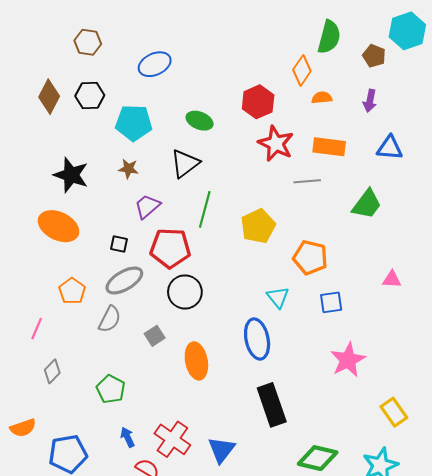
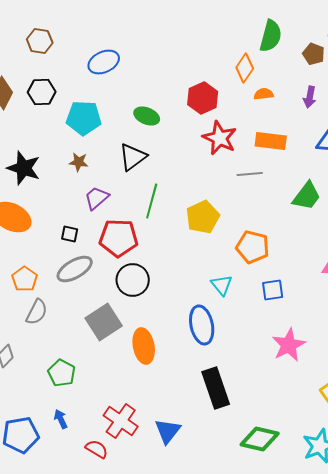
gray semicircle: (110, 319) -> (37, 312), moved
gray square: (155, 336) -> (104, 322), size x1.8
blue arrow: (127, 437) -> (61, 419), moved

